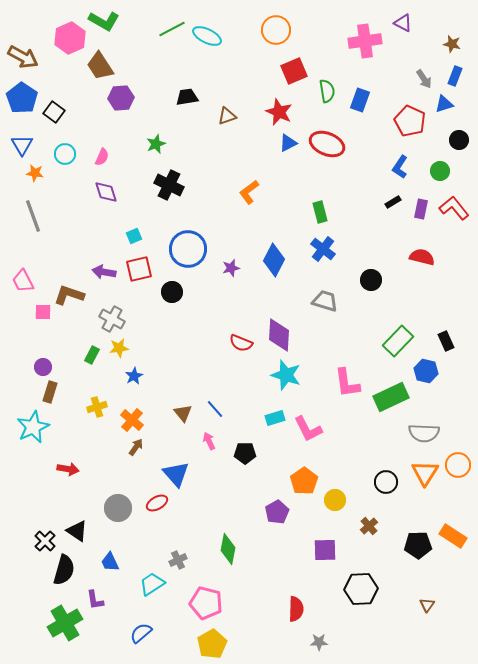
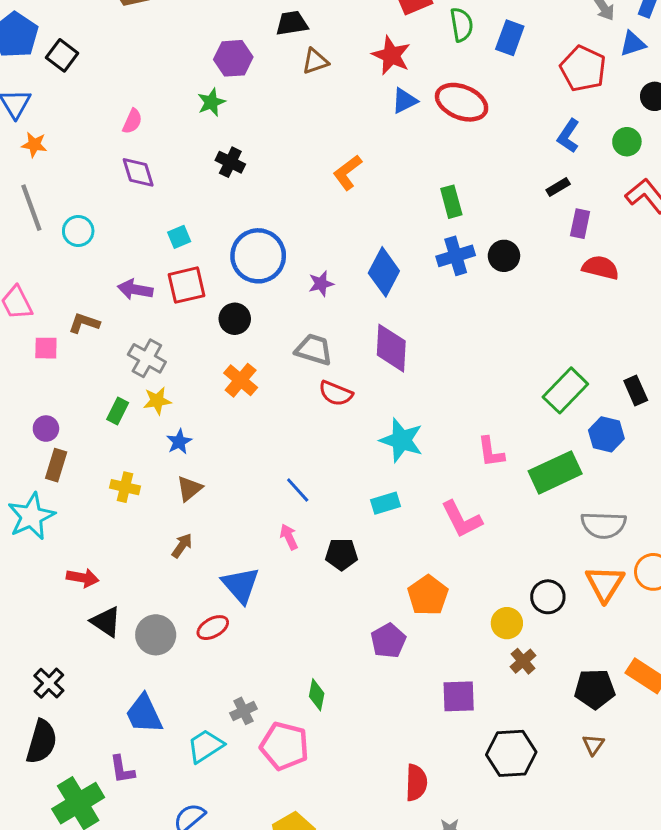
black trapezoid: (187, 97) -> (292, 23), moved
purple hexagon: (121, 98) -> (233, 58), moved
cyan circle: (65, 154) -> (78, 231), moved
black cross: (169, 185) -> (230, 162), size x0.7
purple rectangle: (421, 209) -> (580, 224), moved
blue cross: (323, 249) -> (456, 256), turned 35
black circle: (371, 280) -> (504, 256), moved
brown L-shape: (69, 295) -> (84, 323), size x0.7
gray trapezoid: (325, 301) -> (314, 350), moved
purple diamond: (279, 335) -> (391, 348), moved
pink L-shape: (347, 383) -> (491, 452), size x0.7
yellow cross: (97, 407) -> (125, 487), turned 30
brown triangle: (183, 413) -> (189, 489), moved, turned 30
orange cross: (132, 420) -> (241, 380), moved
pink L-shape: (308, 429) -> (462, 519), moved
yellow circle: (335, 500) -> (507, 623), moved
black triangle: (77, 531) -> (106, 622), moved
green diamond: (228, 549) -> (317, 695), size x0.7
blue trapezoid: (110, 562) -> (144, 714), size x1.4
black semicircle: (64, 570) -> (42, 742), moved
pink pentagon: (206, 603) -> (284, 746), moved
brown triangle: (427, 605) -> (593, 745), moved

